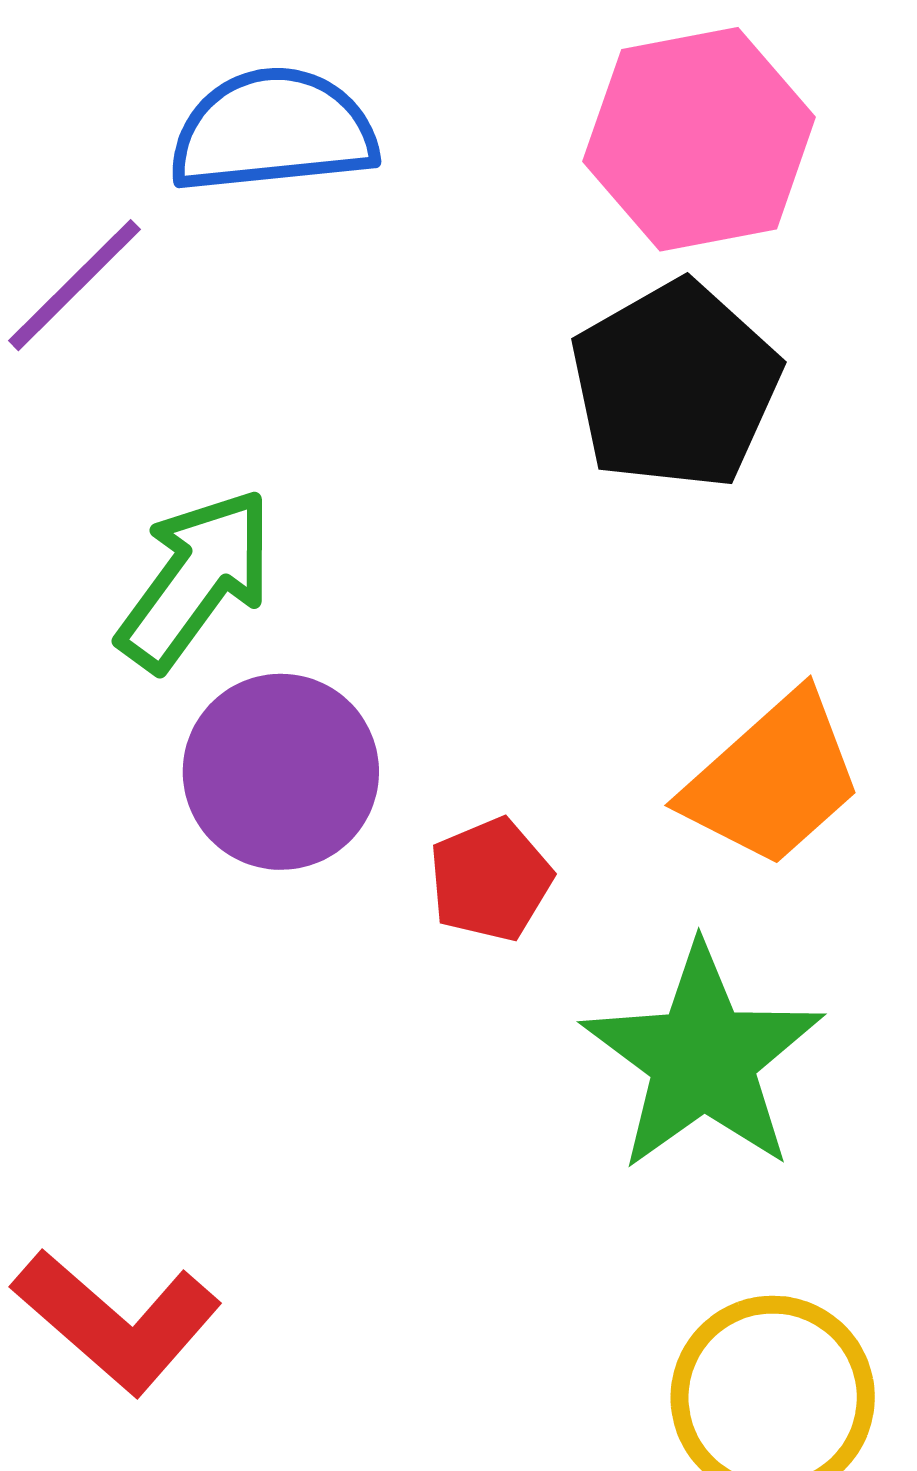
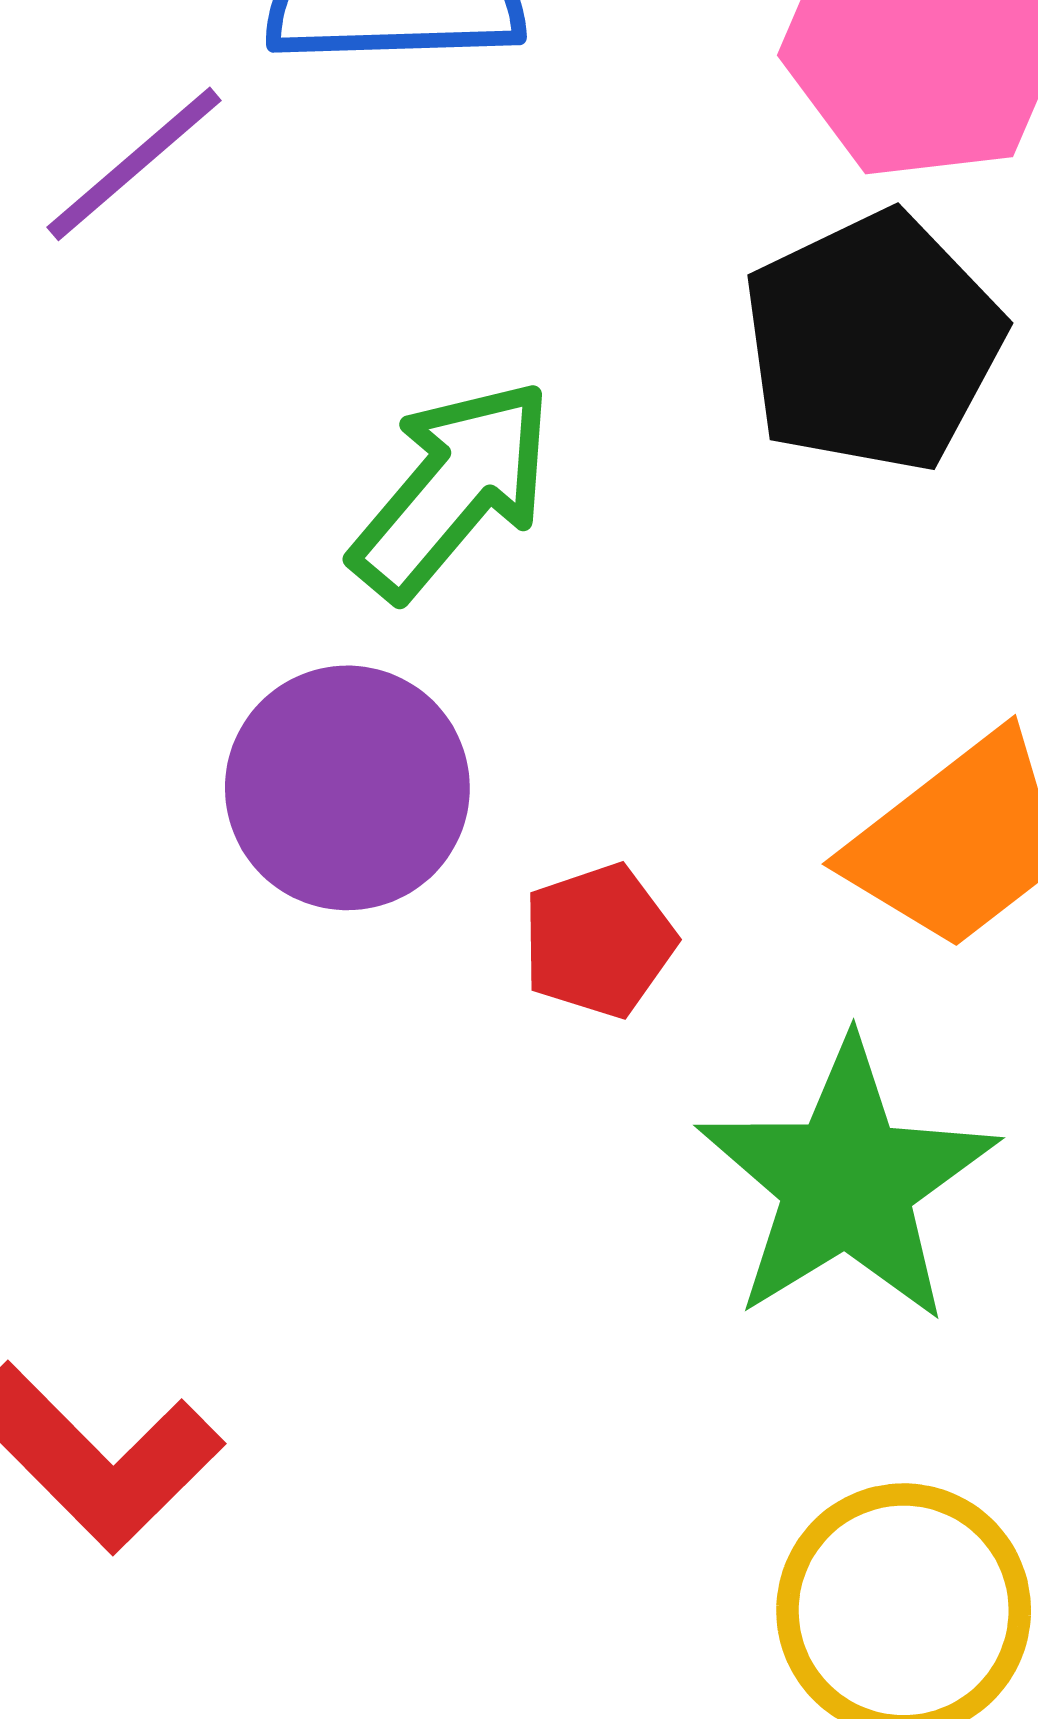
green arrow: (196, 579) -> (452, 489), moved

